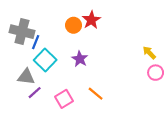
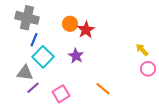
red star: (91, 20) -> (86, 30), moved
gray cross: (22, 32) -> (27, 18), moved
orange line: (96, 94) -> (103, 89), moved

